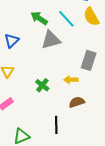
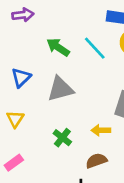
gray triangle: (51, 40) -> (60, 89), moved
brown semicircle: (77, 102) -> (96, 161), moved

